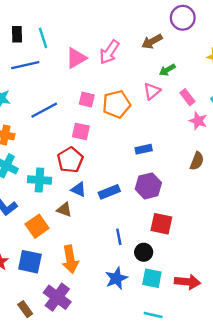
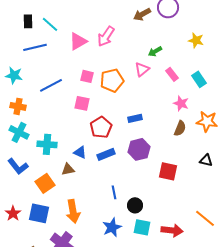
cyan line: (43, 38) -> (50, 24), turned -30
brown arrow: (152, 41) -> (142, 14), moved
pink star: (198, 121) -> (181, 103), moved
red pentagon: (70, 160) -> (101, 127), moved
brown triangle: (64, 210) -> (68, 169), turned -32
red square: (161, 224) -> (168, 171), moved

